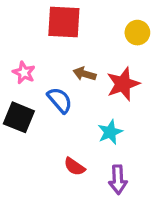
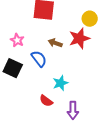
red star: (123, 84) -> (79, 38), moved
cyan star: (110, 132) -> (60, 83), moved

